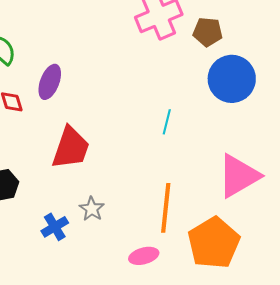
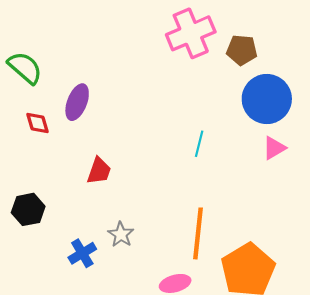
red trapezoid: (71, 148) -> (99, 171), size x0.6
pink triangle: (239, 176) -> (274, 148), moved, size x0.5

